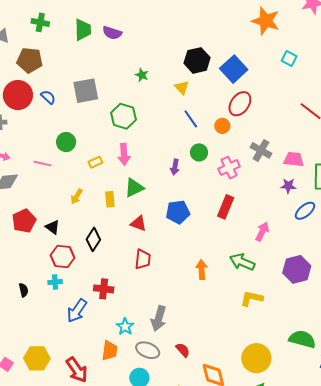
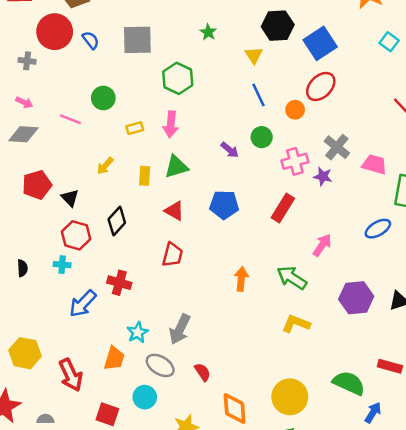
purple arrow: (175, 167) -> (230, 150), turned -70
purple star: (288, 186) -> (323, 176), moved

